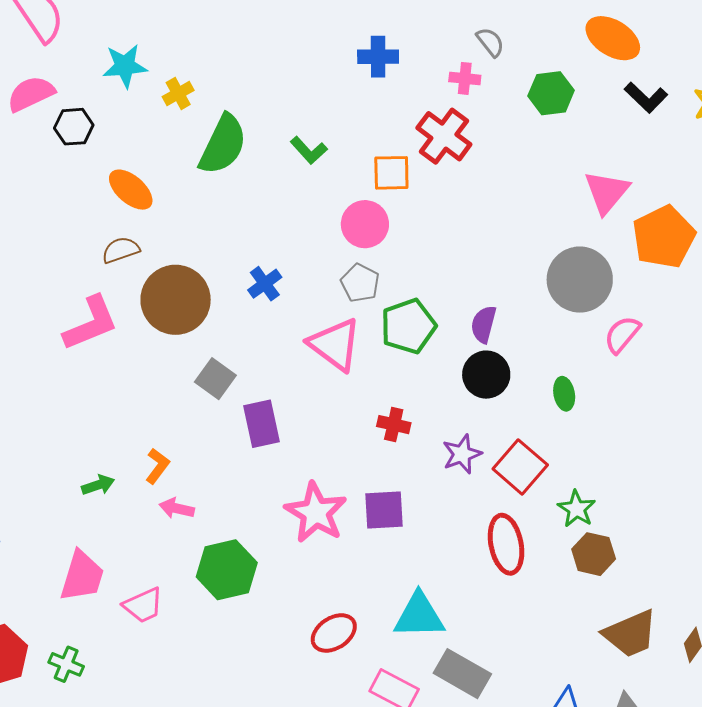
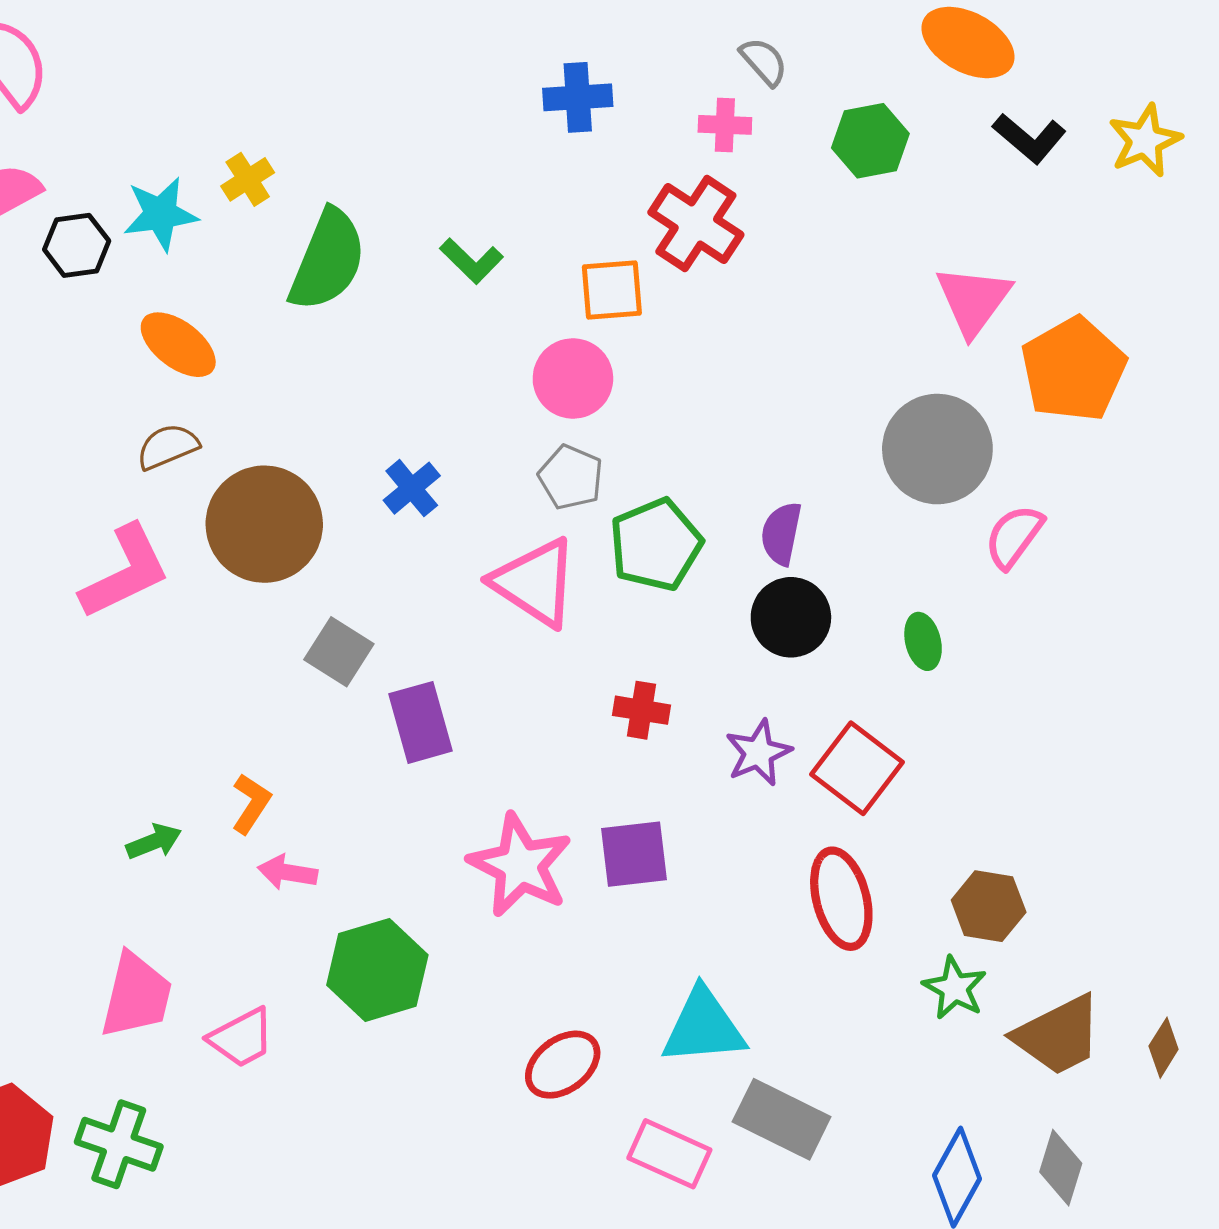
cyan star: (125, 66) -> (160, 214), moved
green star: (577, 509) -> (955, 988), moved
green cross: (66, 664) -> (119, 1144), size x1.4

